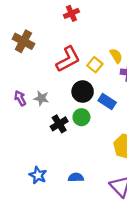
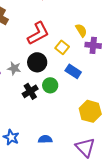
yellow square: (95, 65) -> (62, 47), moved
black circle: (83, 92) -> (37, 62), moved

